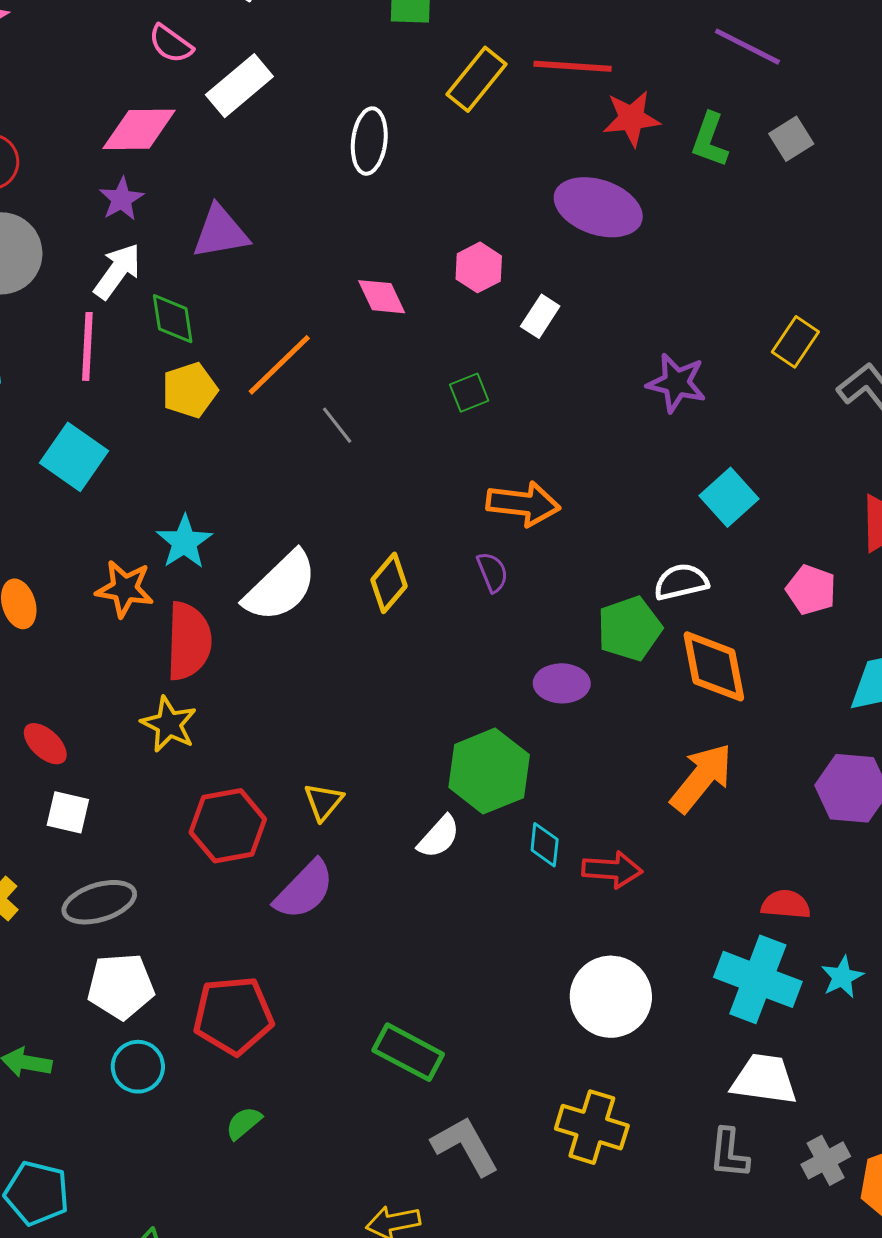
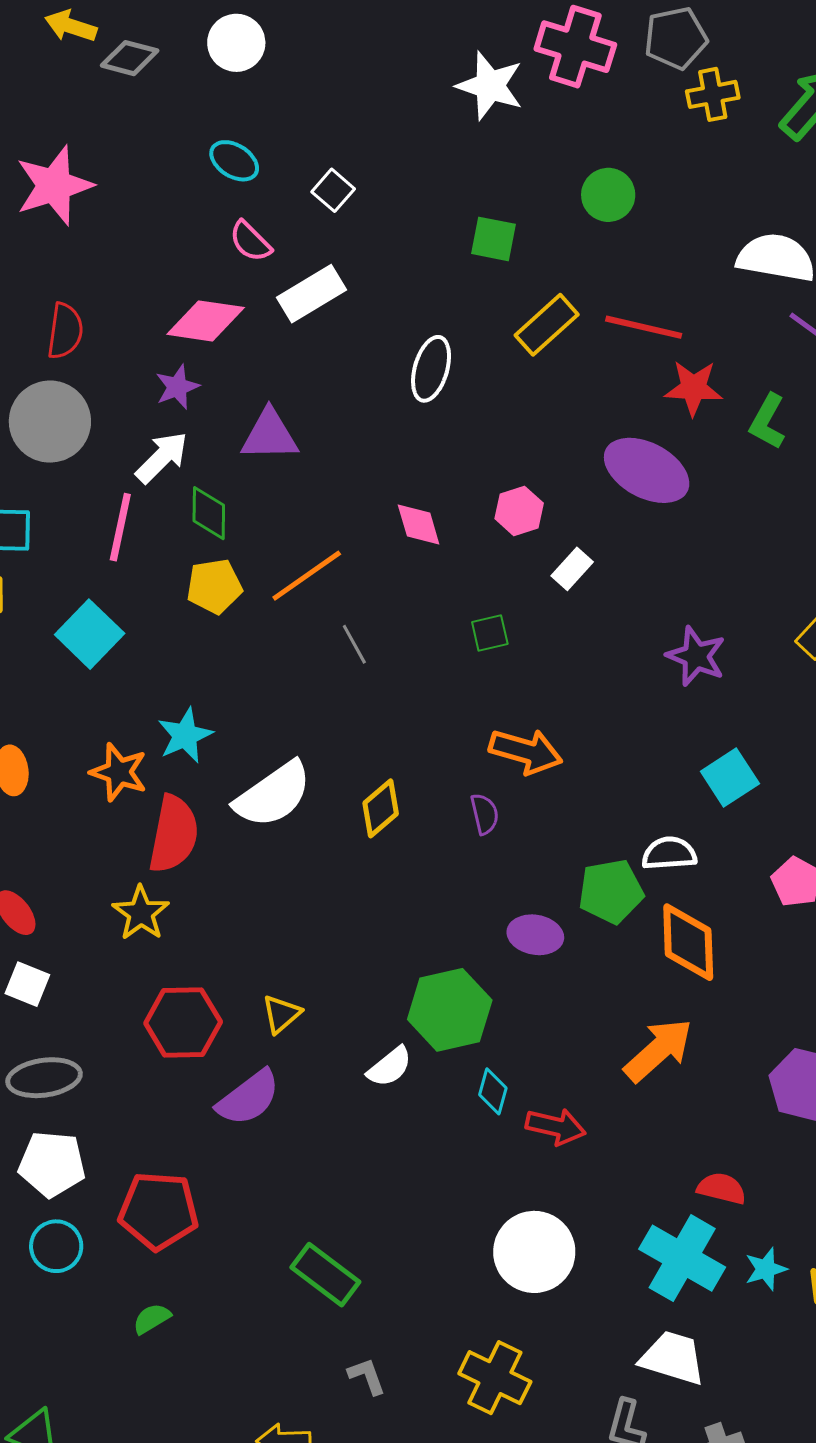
gray L-shape: (465, 1146) -> (367, 1376), size x0.6

